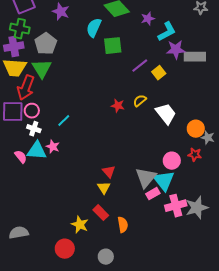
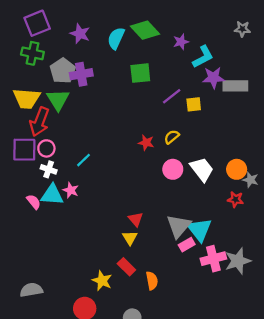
cyan semicircle: (94, 28) -> (116, 38), moved
purple cross: (14, 47) -> (81, 74), moved
yellow square: (159, 73) -> (194, 104), turned 32
white trapezoid: (166, 114) -> (202, 169), moved
pink circle: (172, 161) -> (173, 169), moved

